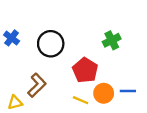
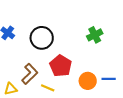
red pentagon: (85, 70) -> (61, 66), moved
yellow line: (81, 100) -> (48, 88), moved

